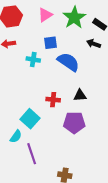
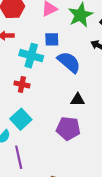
cyan cross: (33, 60) -> (31, 56), size x1.5
red cross: (53, 100) -> (22, 84), moved

